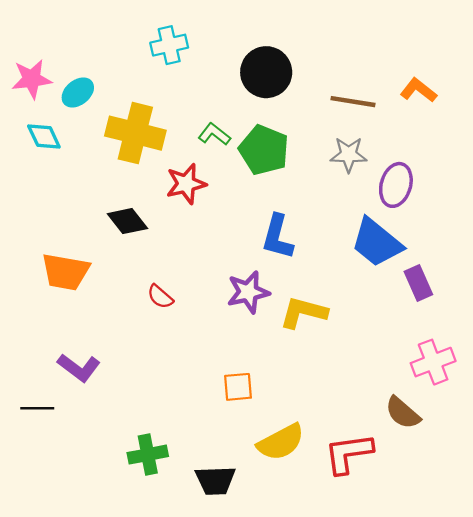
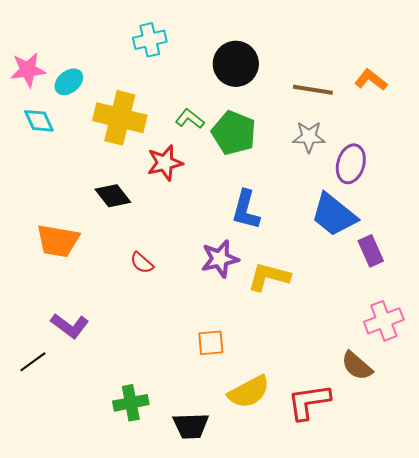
black line: (37, 408) -> (33, 362), turned -36

